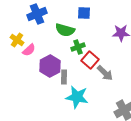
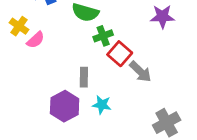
purple hexagon: (50, 66) -> (65, 106), moved
cyan star: (77, 97) -> (102, 105), size x0.6

